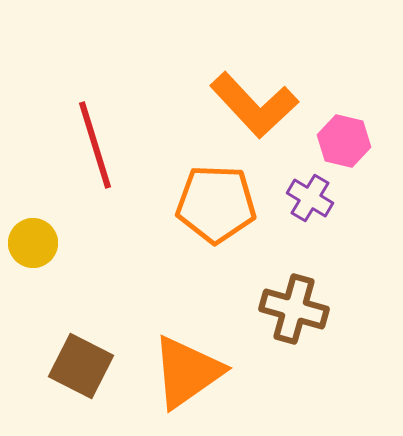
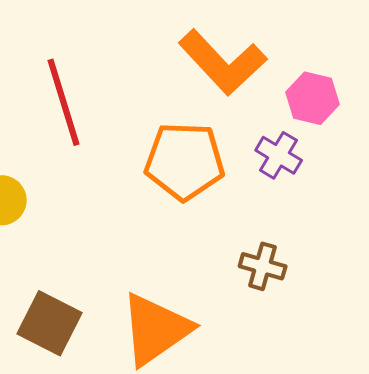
brown cross: (294, 309) -> (263, 266), size x0.7

